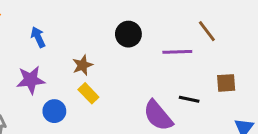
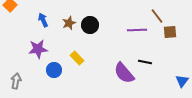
black circle: (128, 34) -> (90, 25), moved
brown star: (83, 65) -> (69, 23), moved
brown square: (226, 83) -> (170, 32), moved

